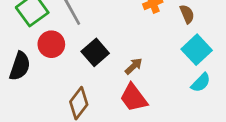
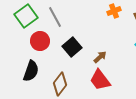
black semicircle: (20, 66) -> (31, 71), moved

